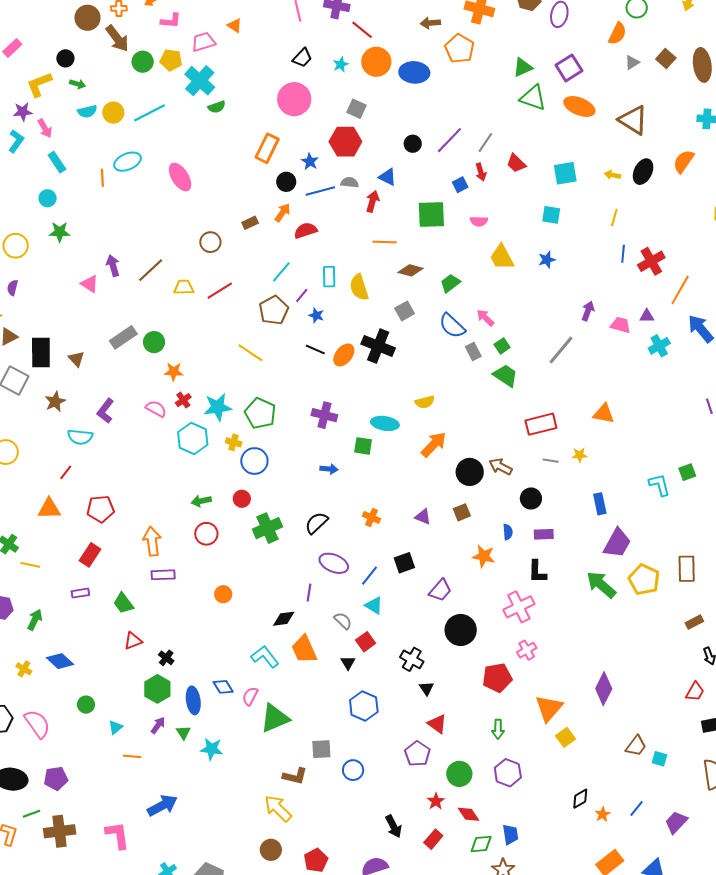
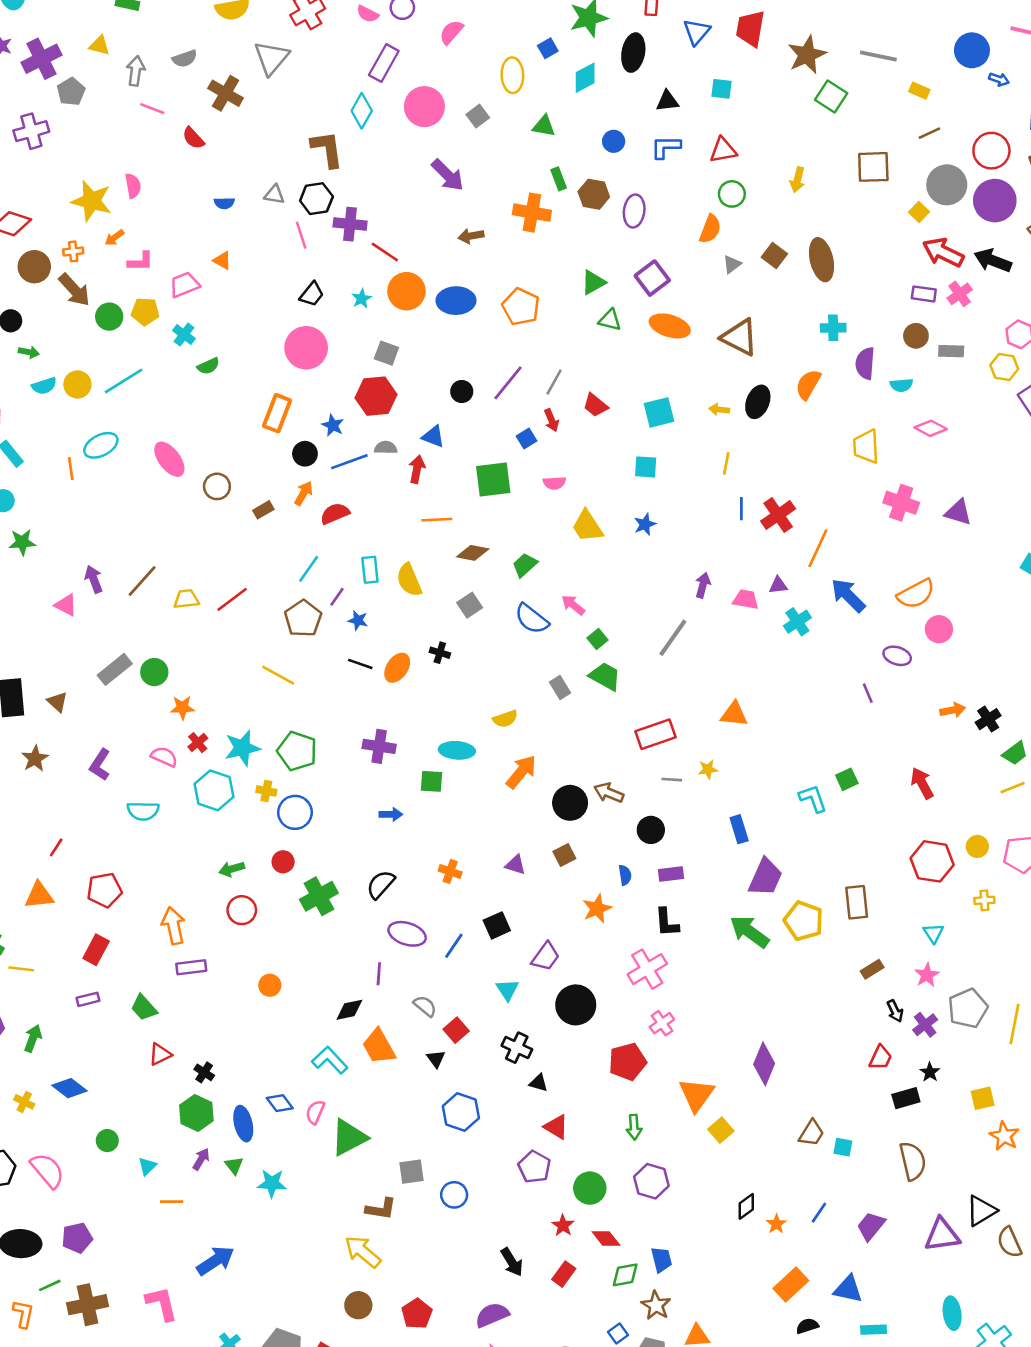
orange pentagon: (459, 49) -> (521, 307), moved
cyan cross: (200, 81) -> (184, 335), size x0.6
green triangle: (533, 98) -> (610, 320), size x0.7
brown circle: (210, 242) -> (217, 486), moved
black cross: (378, 346) -> (440, 653), size x0.5
gray rectangle: (473, 351) -> (560, 687), moved
cyan semicircle: (80, 437) -> (143, 811), moved
orange star: (484, 556) -> (597, 909), turned -30
cyan triangle: (374, 605) -> (507, 990), moved, turned 30
black triangle: (426, 688) -> (539, 1083), turned -35

